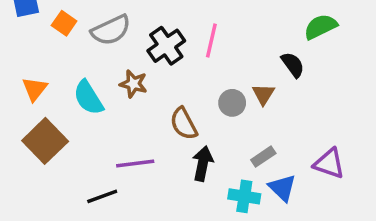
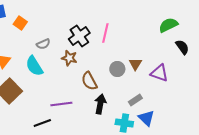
gray semicircle: (111, 30) -> (43, 44), moved, size x0.6
black semicircle: (293, 65) -> (182, 47), moved
brown star: (133, 84) -> (69, 58), moved
purple triangle: (329, 163) -> (159, 73), moved

